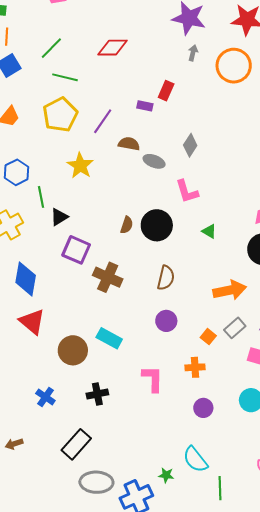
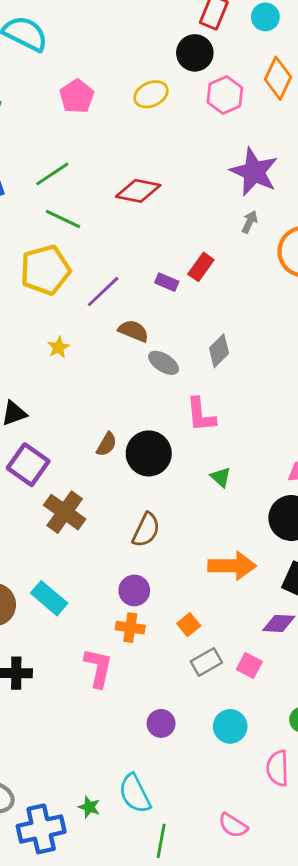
yellow star: (80, 166) -> (59, 347), size x0.6
gray rectangle: (235, 328) -> (206, 662), moved
orange cross: (195, 367) -> (130, 628), moved

